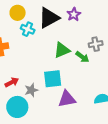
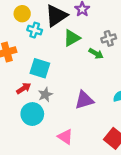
green triangle: (62, 50) -> (72, 38), moved
cyan square: (53, 79) -> (40, 68), moved, turned 30

